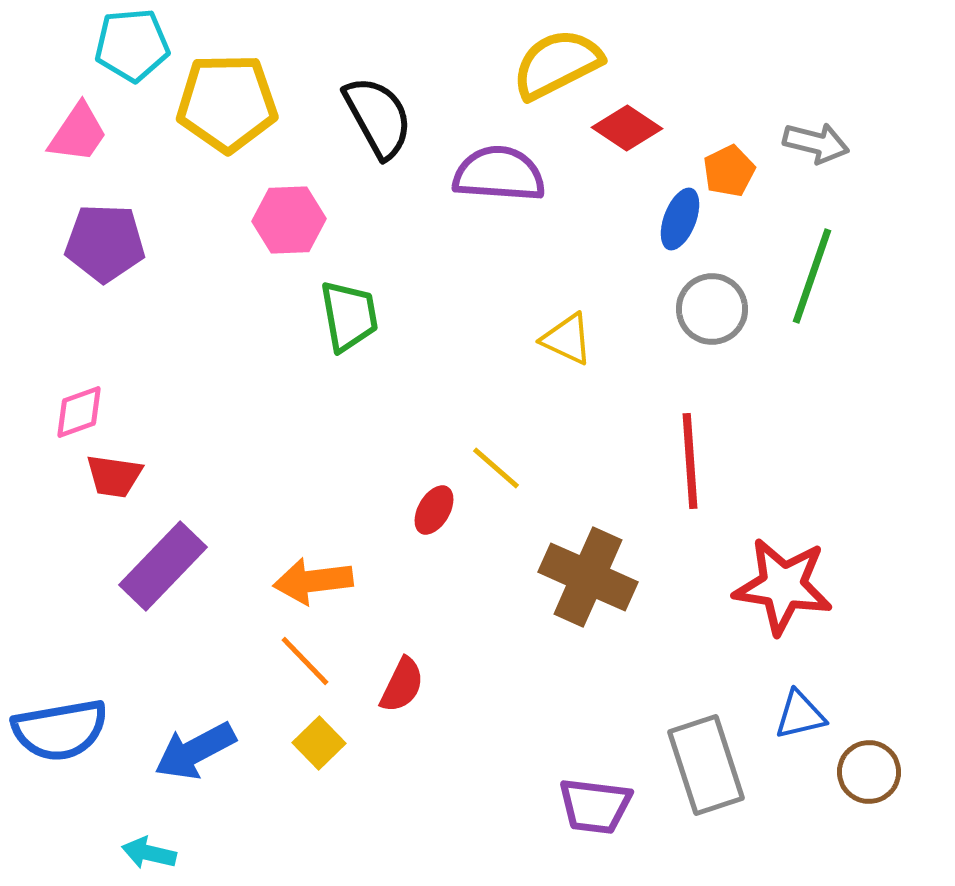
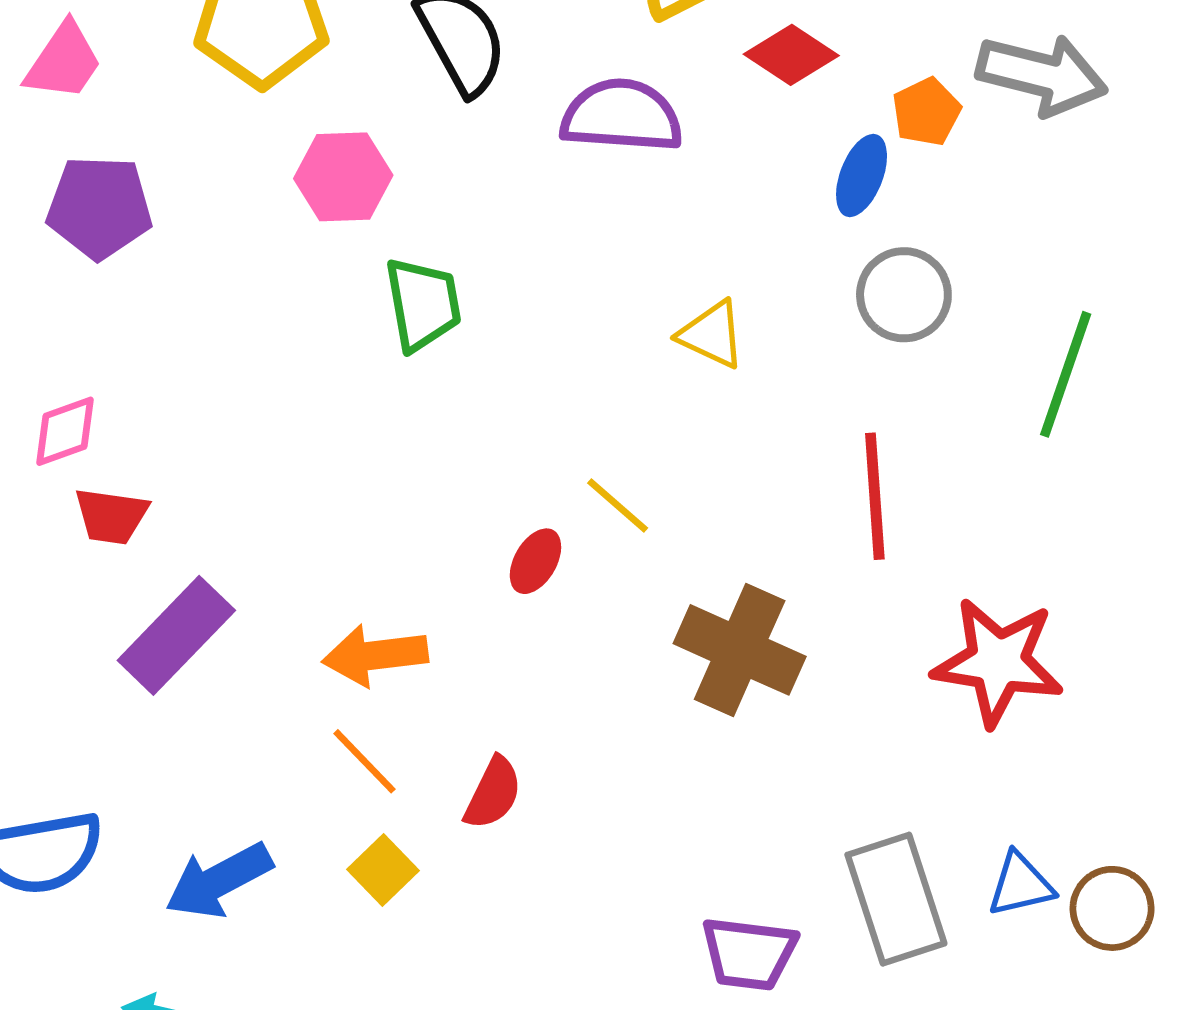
gray arrow: (816, 143) -> (1042, 75), size x1.5
green line: (812, 276) -> (1066, 374), moved
blue triangle: (800, 715) -> (1021, 885), moved

